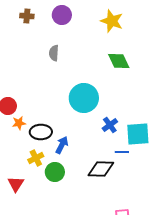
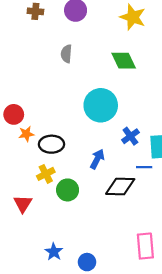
green diamond: (119, 61) -> (124, 61), moved
blue arrow: (62, 145) -> (97, 159), moved

